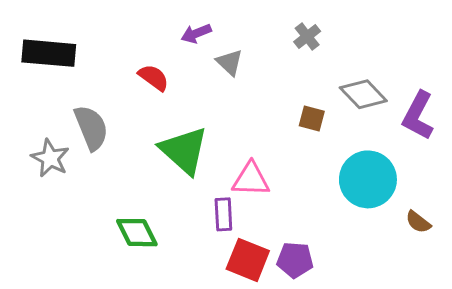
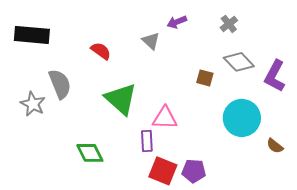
purple arrow: (196, 33) -> (177, 22), moved
gray cross: (307, 36) -> (229, 24), moved

